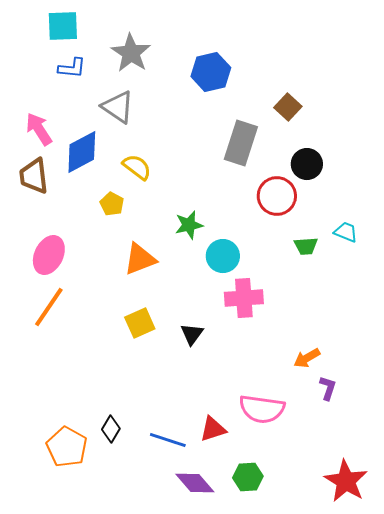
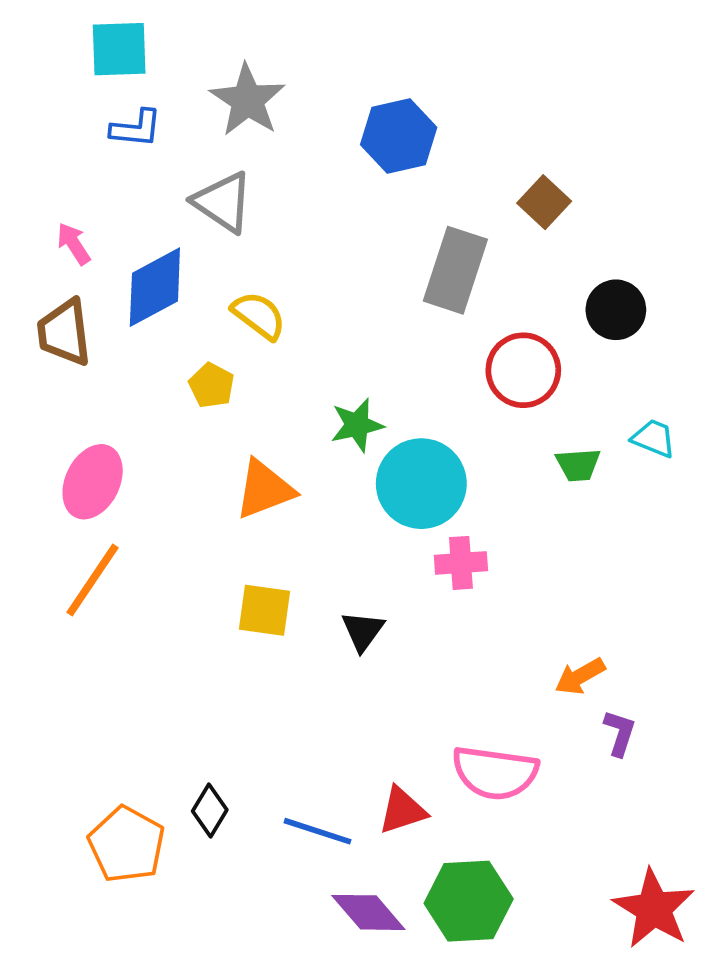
pink arrow: (39, 129) -> (74, 244), size x0.7
black circle: (307, 164) -> (616, 310), moved
cyan circle: (223, 256) -> (421, 484), size x1.4
pink cross: (244, 298) -> (461, 563), size x0.7
yellow square: (140, 323) -> (264, 610), turned 32
green hexagon: (248, 477) -> (469, 901), size x1.5

